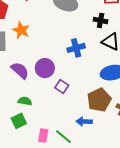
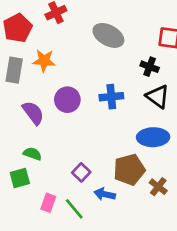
orange star: (21, 30) -> (44, 61), turned -30
purple circle: (45, 68) -> (67, 100), moved
purple square: (62, 87) -> (81, 172), moved

